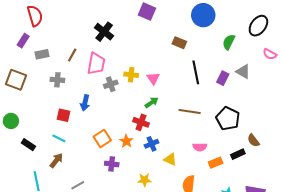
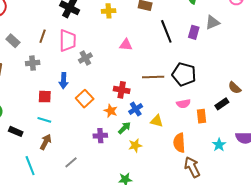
gray rectangle: (42, 54) -> (13, 41), turned 64
gray triangle: (243, 72) -> (212, 22), turned -42
yellow cross: (131, 75) -> (109, 11), moved
pink triangle: (153, 78) -> (126, 45), turned -40
green arrow: (152, 102) -> (124, 128), moved
brown line: (190, 112) -> (153, 77), moved
black pentagon: (228, 119) -> (184, 74), moved
orange square: (102, 138) -> (85, 99), moved
orange rectangle: (216, 163) -> (202, 116), turned -64

